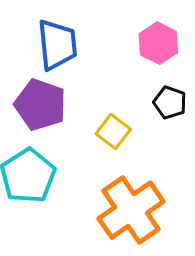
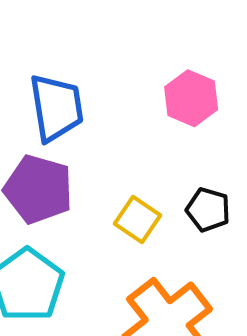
black pentagon: (170, 102) -> (208, 210), moved

